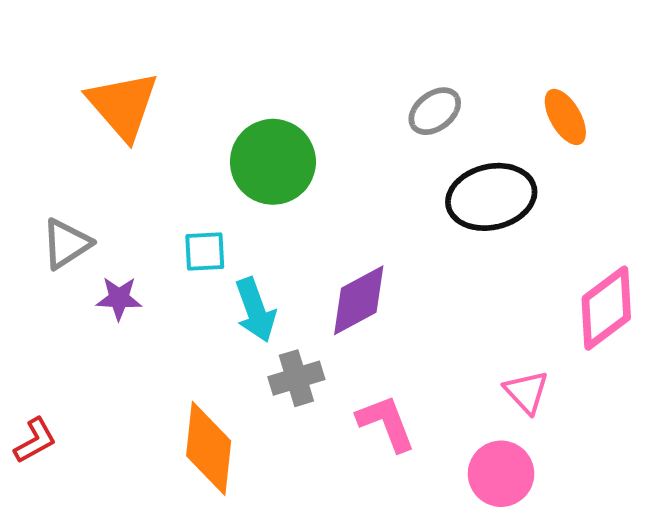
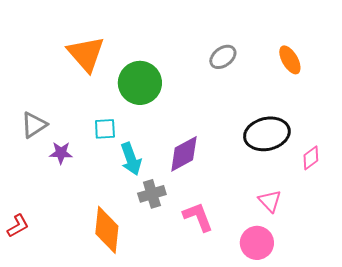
orange triangle: (123, 105) -> (86, 54), moved
black ellipse: (491, 197) -> (267, 134), moved
pink diamond: (606, 308) -> (311, 158), size x0.6

